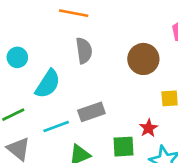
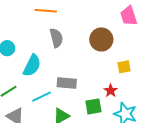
gray rectangle: (91, 112) -> (67, 83), turned 30

